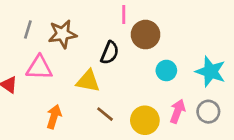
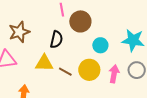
brown line: (105, 114) -> (65, 72), moved
yellow circle: (145, 120) -> (89, 70), moved

